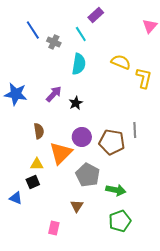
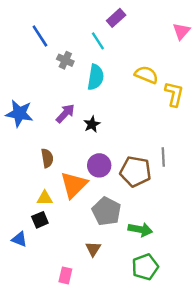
gray cross: (54, 42) -> (65, 60), moved

